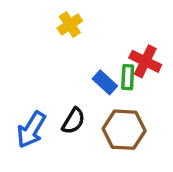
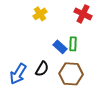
red cross: (145, 61) -> (83, 14), moved

